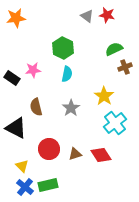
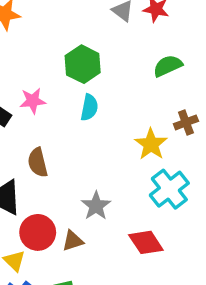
brown cross: (125, 67) -> (186, 122), moved
gray star: (71, 108) -> (96, 206), moved
red circle: (49, 149) -> (38, 232), moved
brown triangle: (75, 154) -> (73, 241), moved

